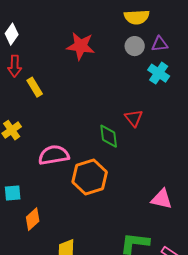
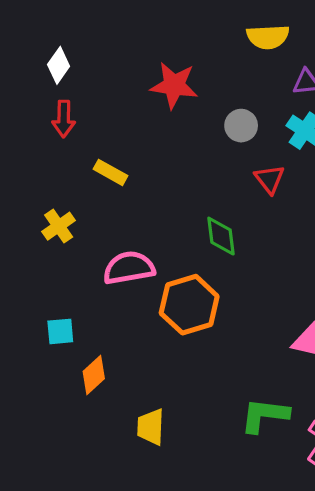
gray circle: (135, 46) -> (241, 126), moved
yellow rectangle: (35, 87) -> (111, 172), moved, turned -30
red triangle: (134, 118) -> (270, 179), moved

